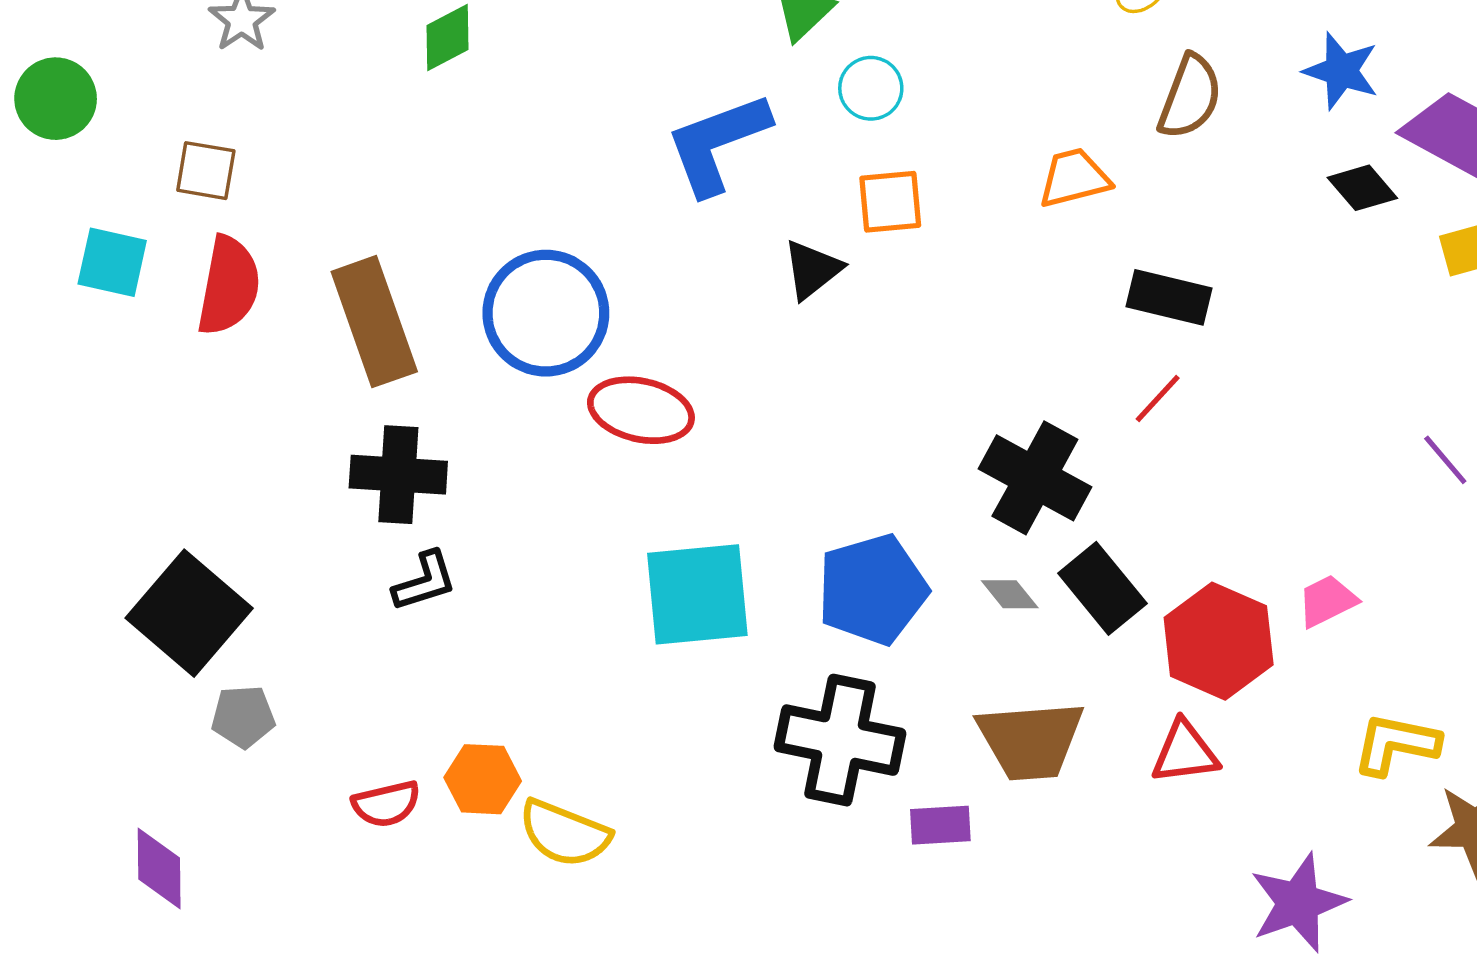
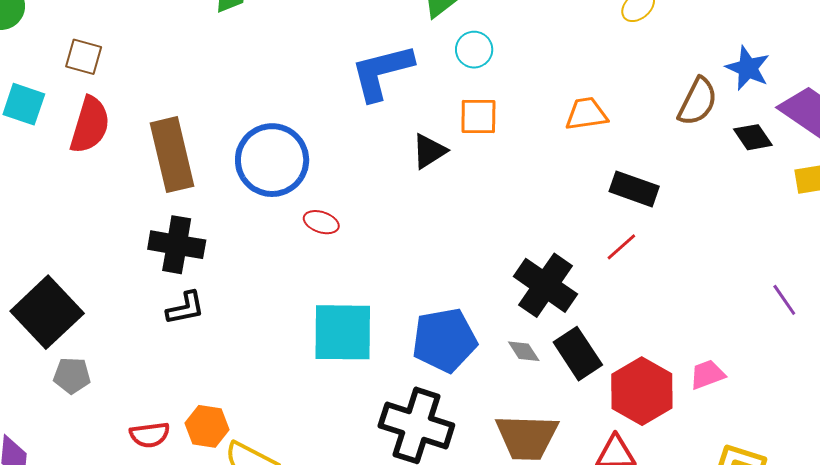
brown semicircle: (1190, 97) -> (698, 102), moved
red ellipse: (641, 410) -> (321, 222), size x0.6

